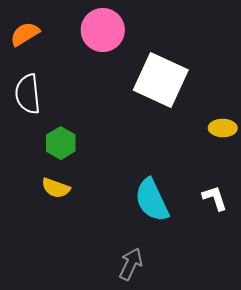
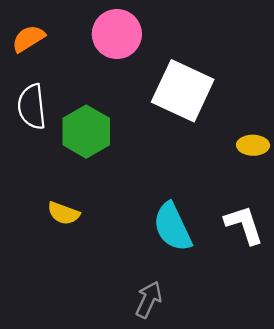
green hexagon: (61, 143) -> (86, 132), moved, size x1.4
white L-shape: (215, 198) -> (244, 225), size x1.4

